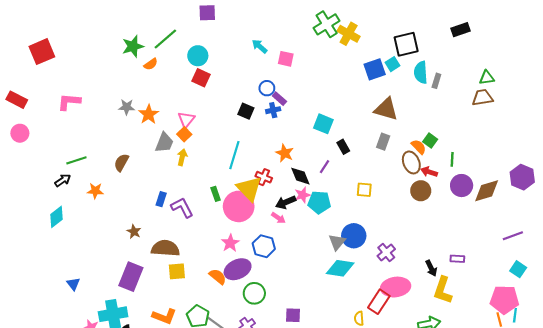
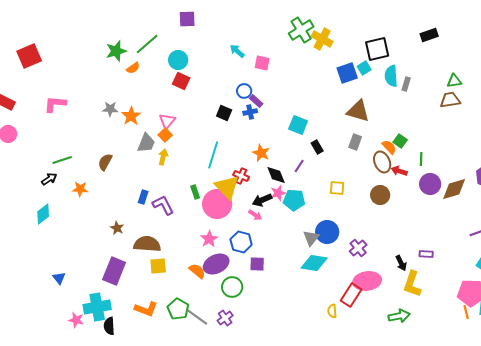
brown circle: (421, 191) -> (380, 195), moved
purple square: (293, 315) -> (257, 264), moved

